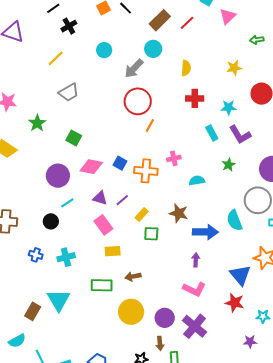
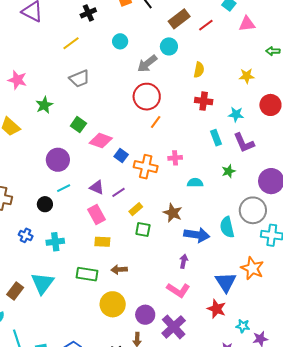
pink triangle: (228, 16) -> (247, 24), turned 30
pink diamond: (91, 167) -> (101, 141), moved

